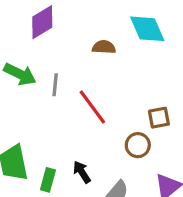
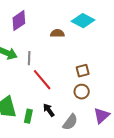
cyan diamond: (147, 29) -> (83, 21), turned -35
red line: (92, 107) -> (42, 80), moved
brown square: (159, 118) -> (83, 71), moved

